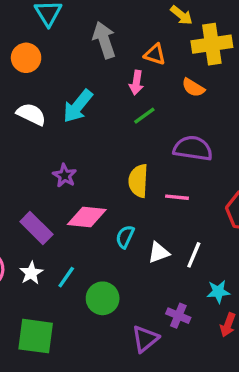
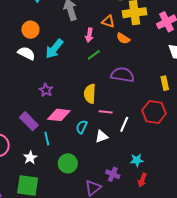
orange triangle: (155, 54) -> (108, 21), moved
orange circle: (26, 58) -> (30, 30), moved
pink line: (177, 197) -> (106, 112), moved
white line: (194, 255) -> (124, 124), moved
white star: (31, 273) -> (30, 158), moved
cyan line: (66, 277) -> (47, 139), moved, turned -48

